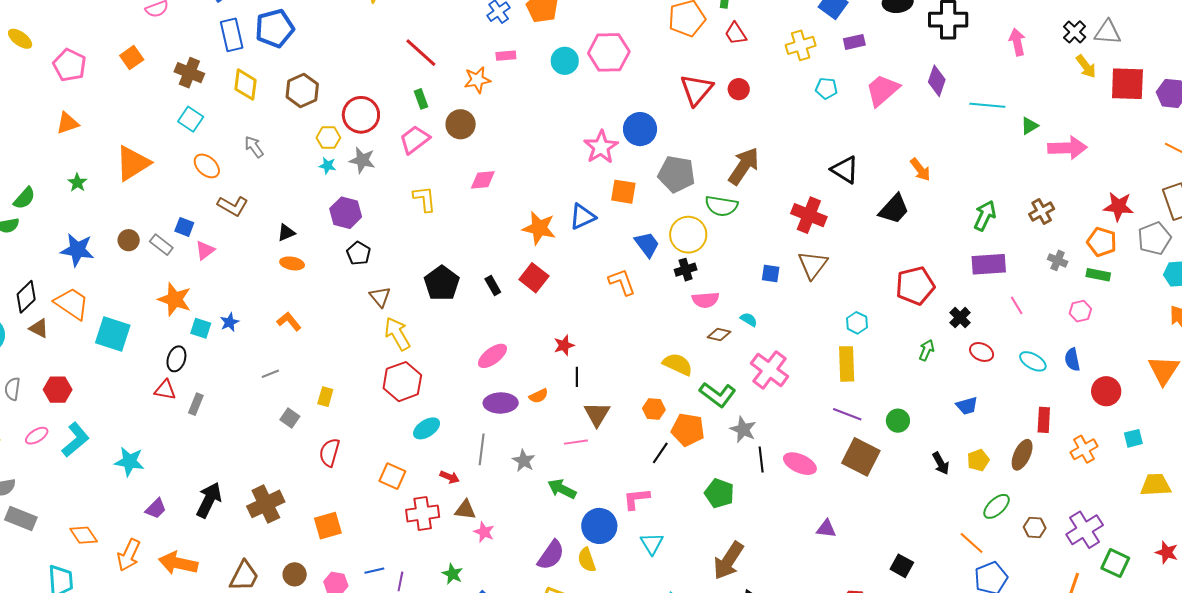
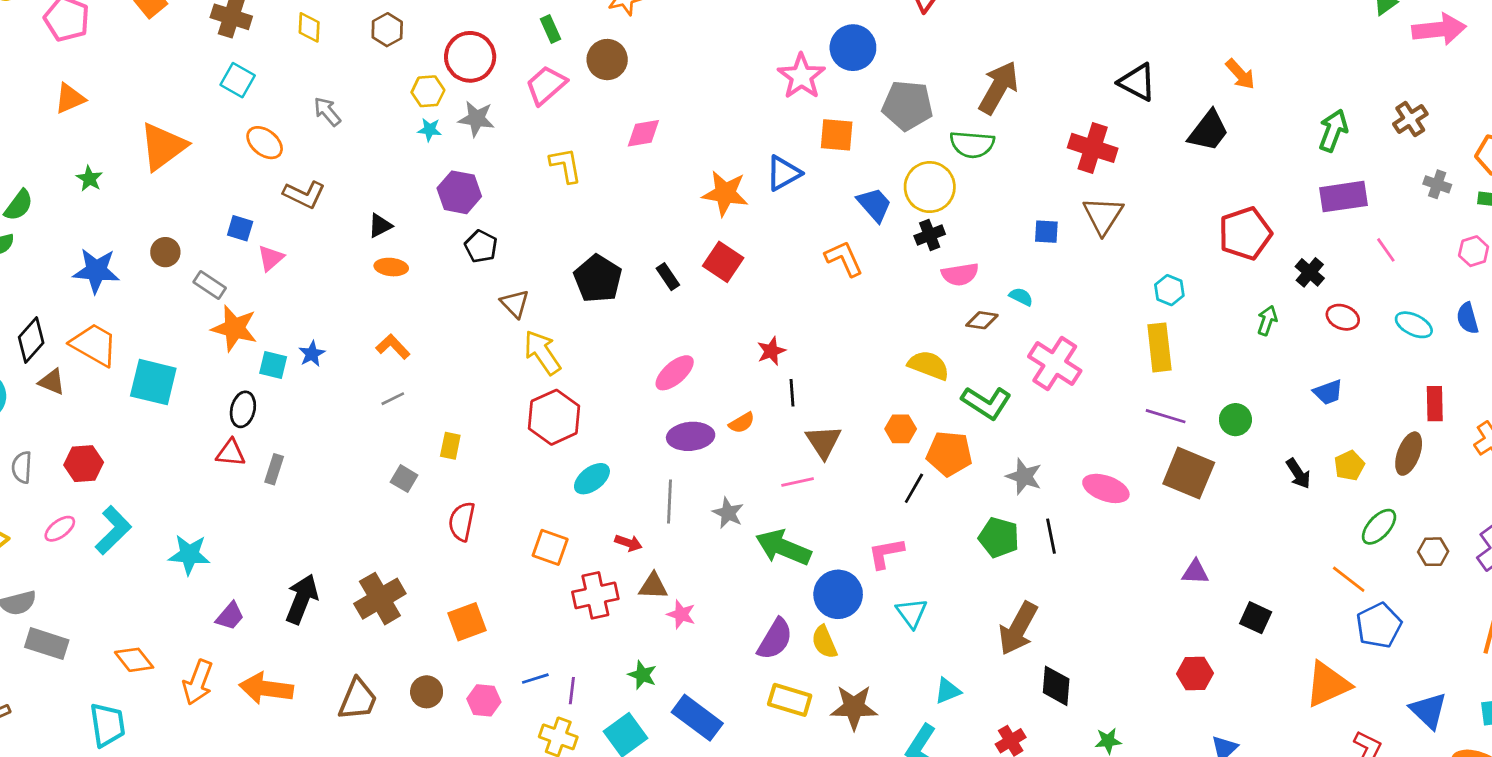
yellow diamond: (245, 85) -> (309, 27), size x0.7
brown hexagon: (302, 91) -> (387, 30), size x0.7
gray rectangle: (161, 245) -> (210, 285), moved
gray line: (270, 374) -> (393, 399), moved
gray star: (743, 429) -> (1024, 476), moved
black line: (761, 460) -> (1051, 536), moved
green arrow: (562, 489) -> (783, 547), size x1.4
purple triangle: (826, 529) -> (1195, 572), moved

